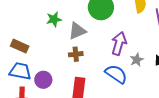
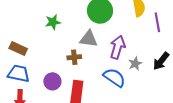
gray triangle: (77, 31) -> (89, 39), moved, turned 30
purple circle: (43, 80) -> (52, 81), moved

